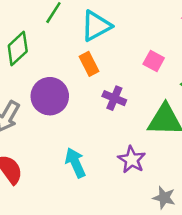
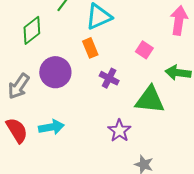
cyan arrow: (75, 163) -> (51, 127), moved, turned 100

